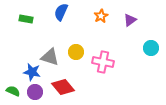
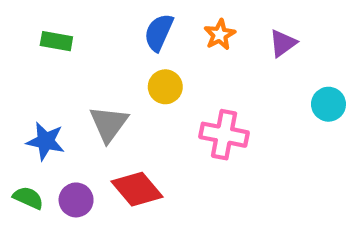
blue semicircle: (61, 12) -> (159, 32), moved
yellow circle: (76, 52) -> (165, 87), moved
gray triangle: (50, 57) -> (109, 124), turned 48
blue star: (32, 72) -> (46, 141), moved

